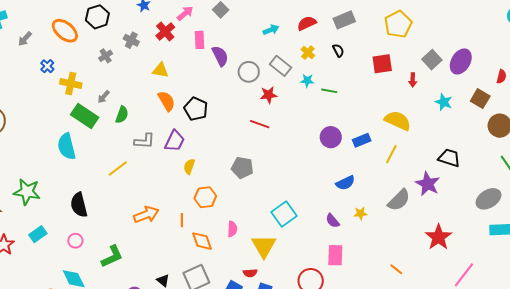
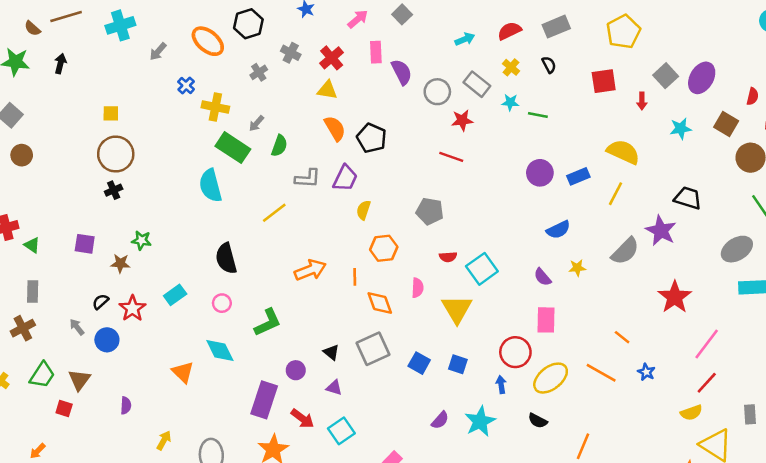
red cross: (165, 32) -> (332, 58), moved
cyan star: (444, 102) -> (681, 128), turned -30
green star: (27, 192) -> (141, 240), moved, size x0.6
red semicircle: (250, 273) -> (448, 257), moved

